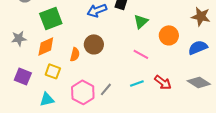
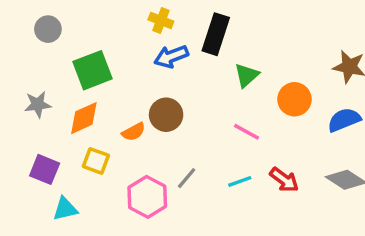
orange semicircle: (75, 54) -> (134, 132), turned 48
gray line: (106, 89) -> (187, 178), moved
cyan triangle: (47, 99) -> (65, 209), moved

